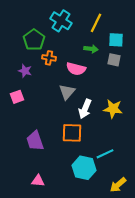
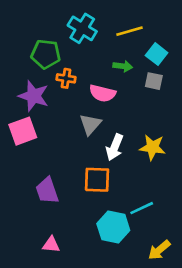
yellow line: (96, 23) -> (130, 31), turned 48
green pentagon: (34, 40) -> (46, 54), turned -30
cyan square: (116, 40) -> (157, 54), turned 35
purple star: (25, 71) -> (34, 96), size x1.6
pink square: (17, 97) -> (23, 131), size x1.5

